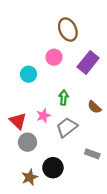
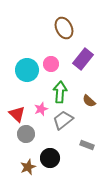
pink circle: (54, 57) -> (51, 64), moved
cyan circle: (29, 74) -> (27, 70), size x1.5
green arrow: (64, 98) -> (60, 92), size x1.5

